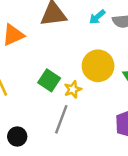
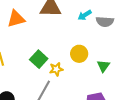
yellow circle: (98, 66) -> (79, 54), size x0.7

